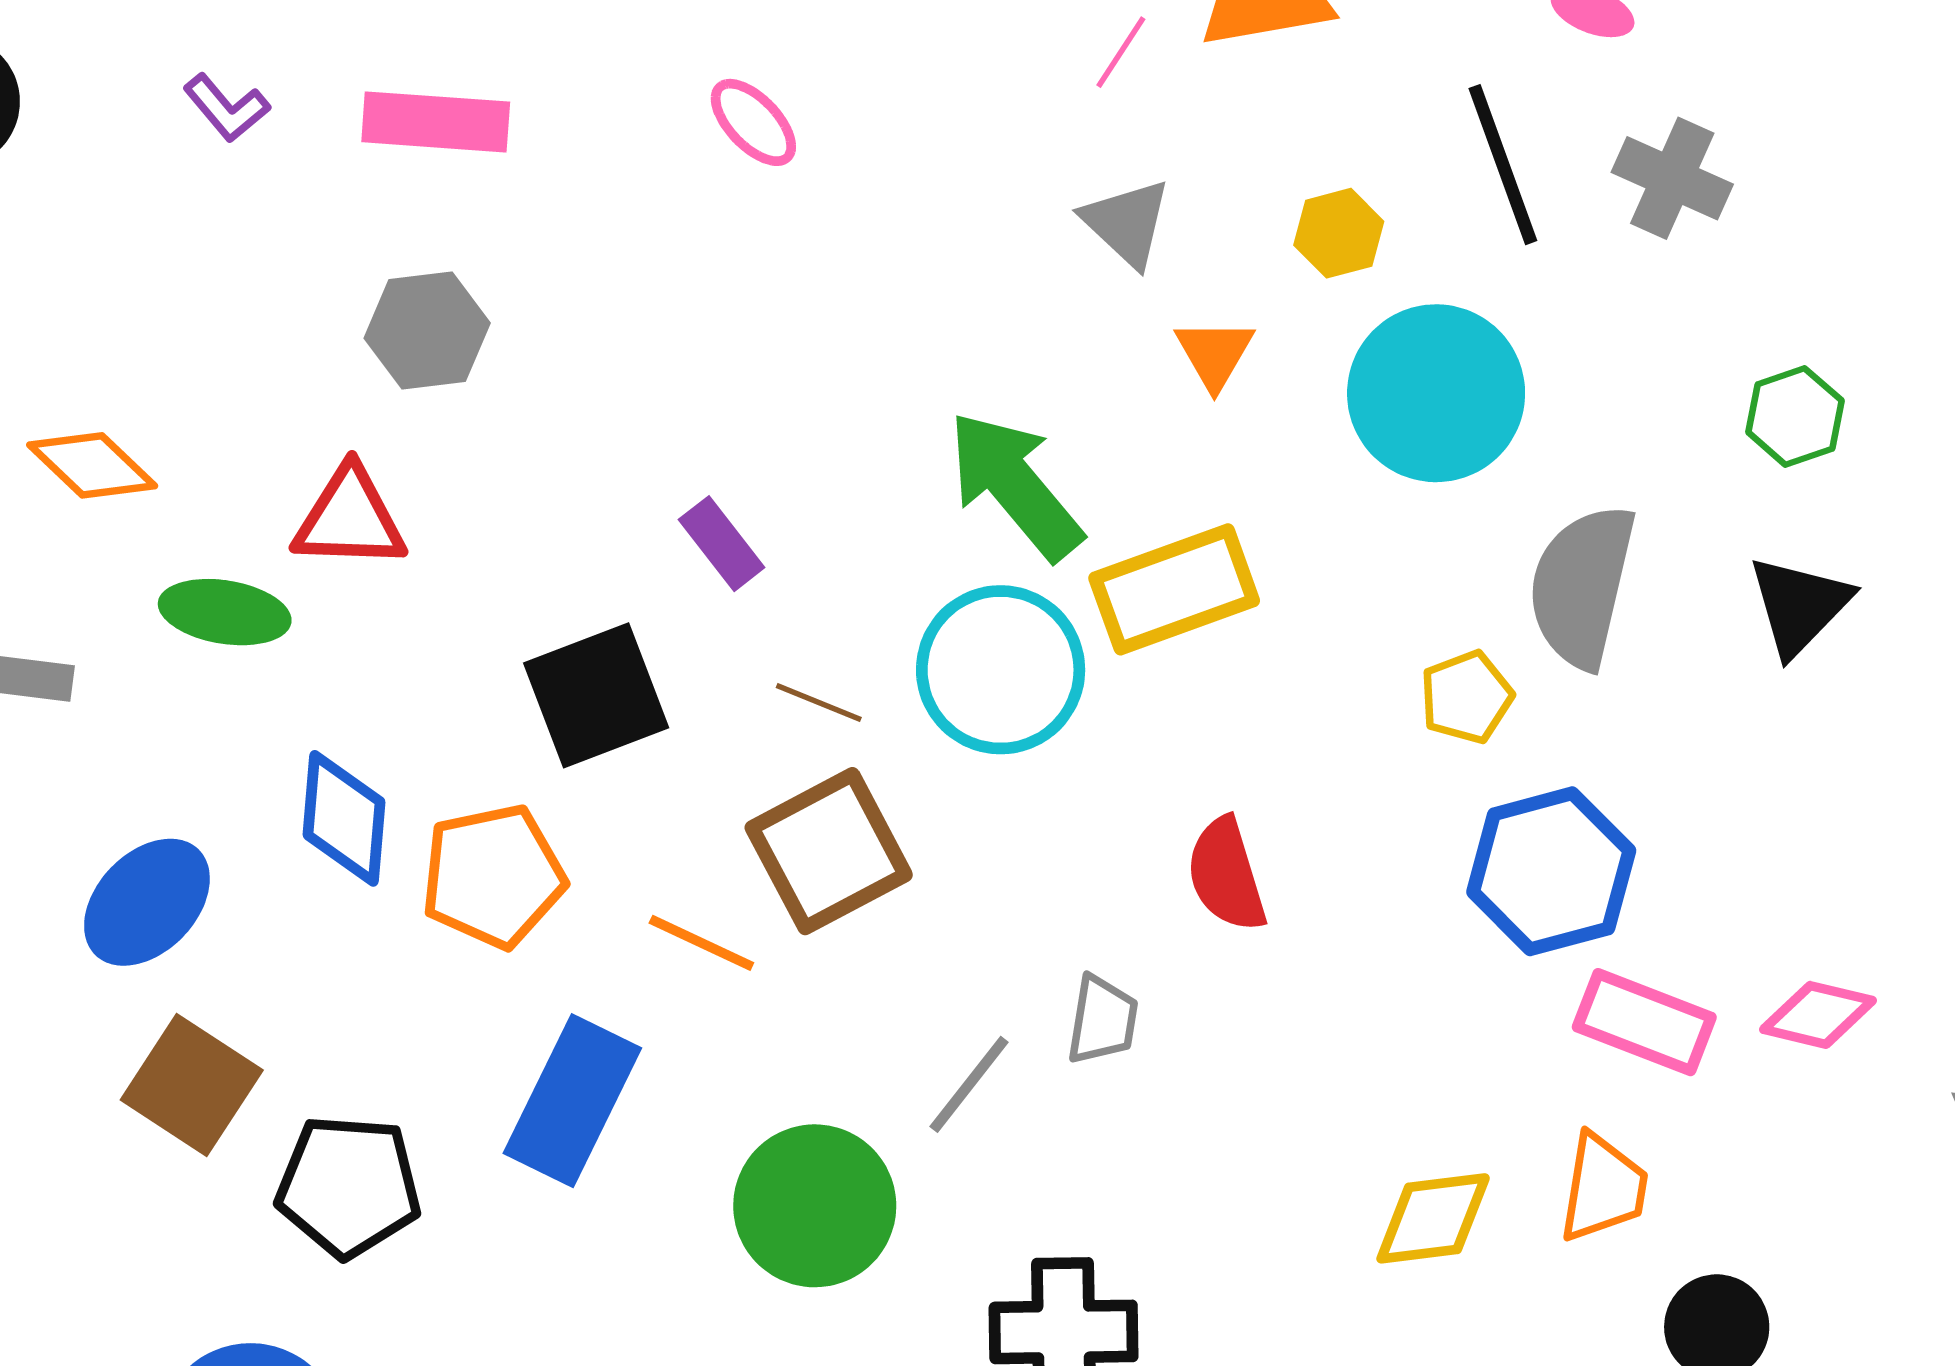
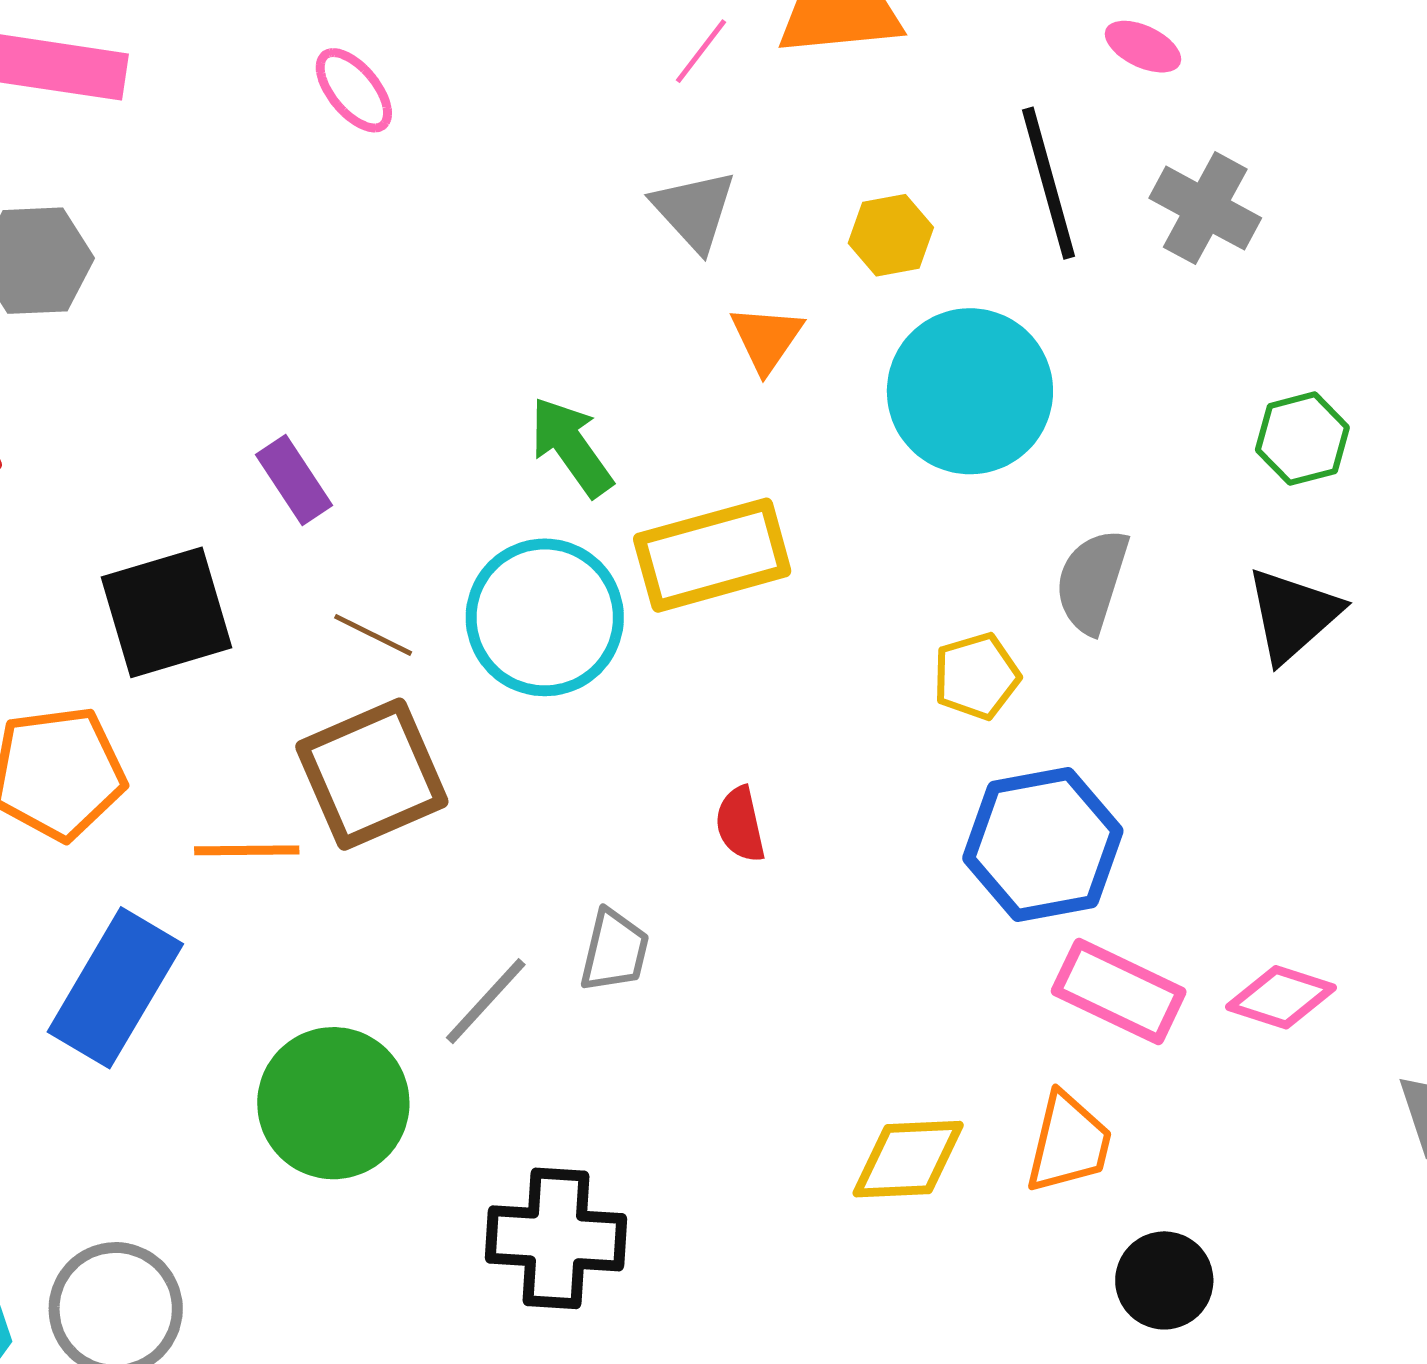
green arrow: (1015, 485) -> (571, 447), size x0.7
gray semicircle: (1582, 586) -> (1092, 581), size x0.7
red semicircle: (1226, 875) -> (740, 824), size x0.7
orange line: (701, 943) -> (247, 850), turned -30

